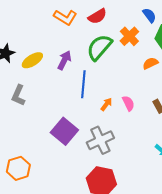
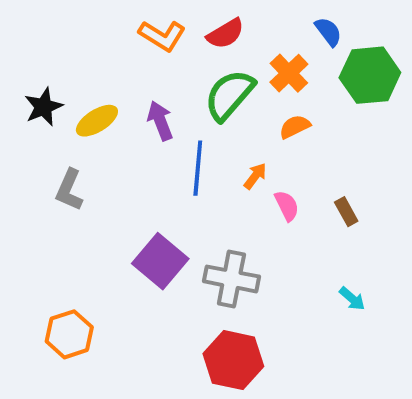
purple arrow: (64, 60) -> (160, 121), turned -48
orange semicircle: (150, 63) -> (295, 127), moved
orange arrow: (106, 104) -> (255, 176), moved
gray cross: (100, 140) -> (231, 279), turned 36

